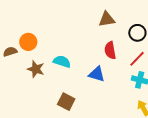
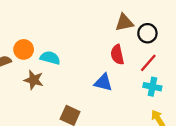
brown triangle: (107, 19) -> (124, 23), moved
cyan semicircle: (62, 62) -> (50, 58), moved

